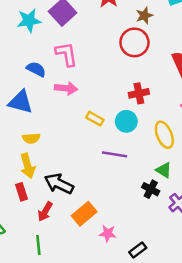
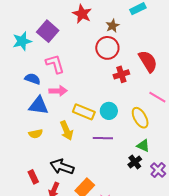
red cross: (139, 93) -> (121, 74), moved
blue triangle: (21, 102) -> (39, 106), moved
yellow rectangle: (95, 119) -> (84, 112), size x1.5
yellow arrow: (28, 166) -> (67, 131), moved
black cross: (151, 189) -> (135, 162), turned 32

